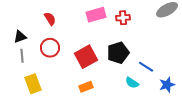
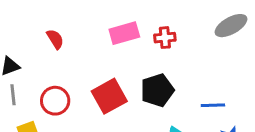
red circle: (50, 48) -> (55, 101), moved
blue line: (146, 67) -> (213, 105), moved, turned -35

